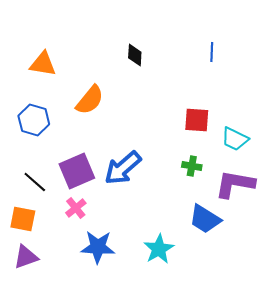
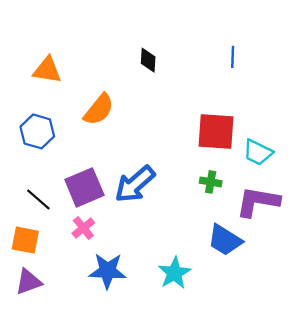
red square: (197, 120) -> (216, 131), size x1.4

